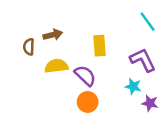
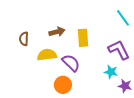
brown arrow: (53, 35) -> (57, 32), moved
orange circle: (88, 102) -> (63, 85), moved

